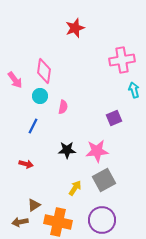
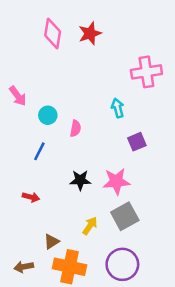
pink diamond: (44, 71) -> (53, 33), moved
cyan arrow: (134, 90) -> (118, 108), moved
brown triangle: (34, 205) -> (51, 242), moved

